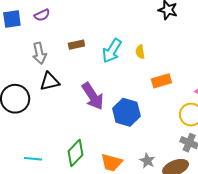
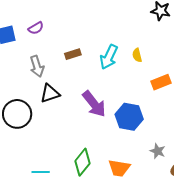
gray star: (147, 161) -> (158, 151), moved

